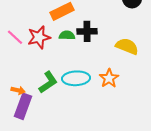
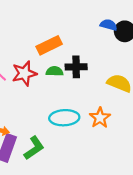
green L-shape: (48, 82) -> (34, 148), moved

